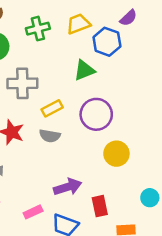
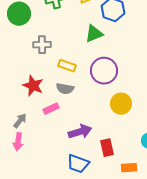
gray cross: (22, 83) -> (42, 45), size x0.7
yellow rectangle: (52, 108) -> (67, 66), turned 48
pink rectangle: (33, 212) -> (51, 109), moved

